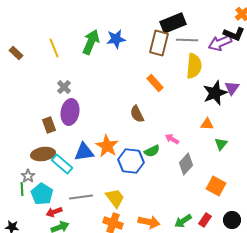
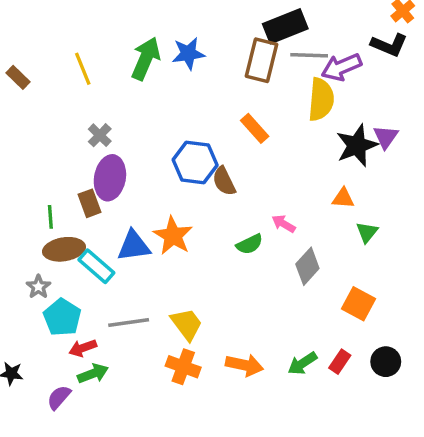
purple arrow: (220, 43) -> (341, 67), moved
brown rectangle: (49, 125) -> (90, 203), moved
blue hexagon: (131, 161) -> (195, 162), moved
green line: (22, 189) -> (50, 217), moved

